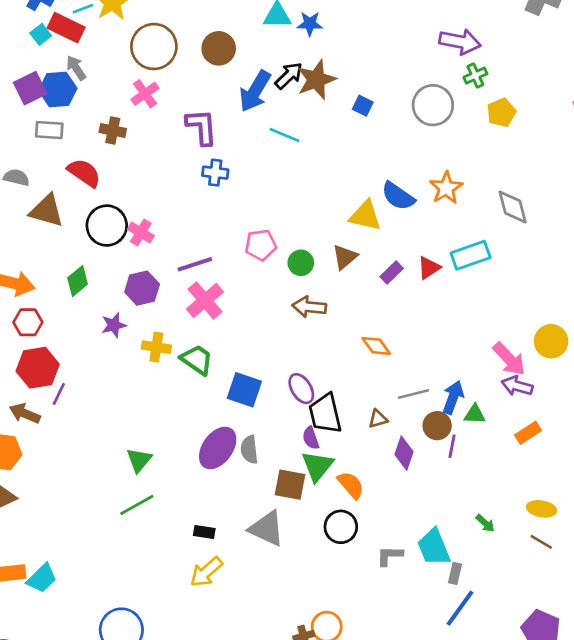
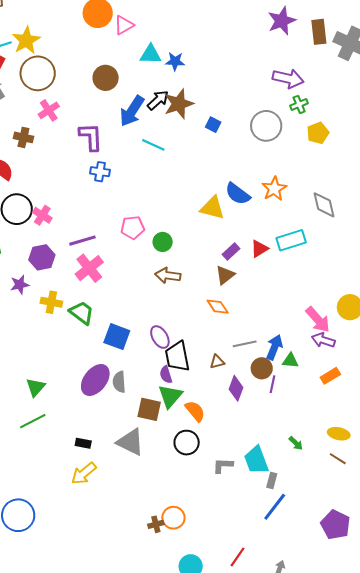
brown circle: (154, 47) -> (38, 73), moved
brown triangle: (345, 257) -> (225, 275), moved

